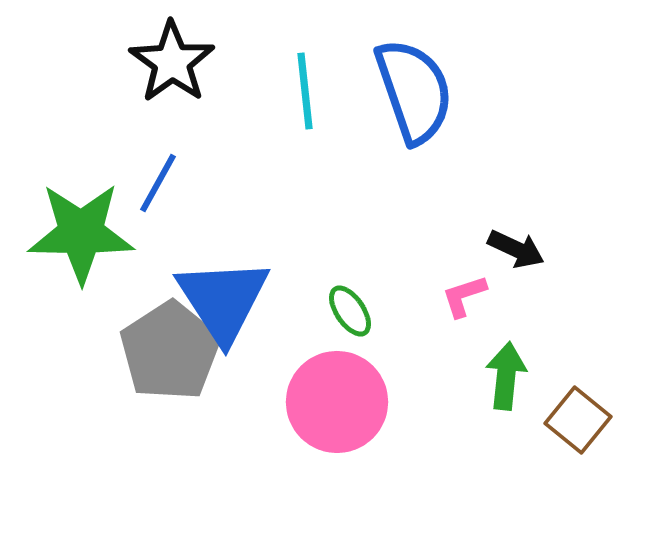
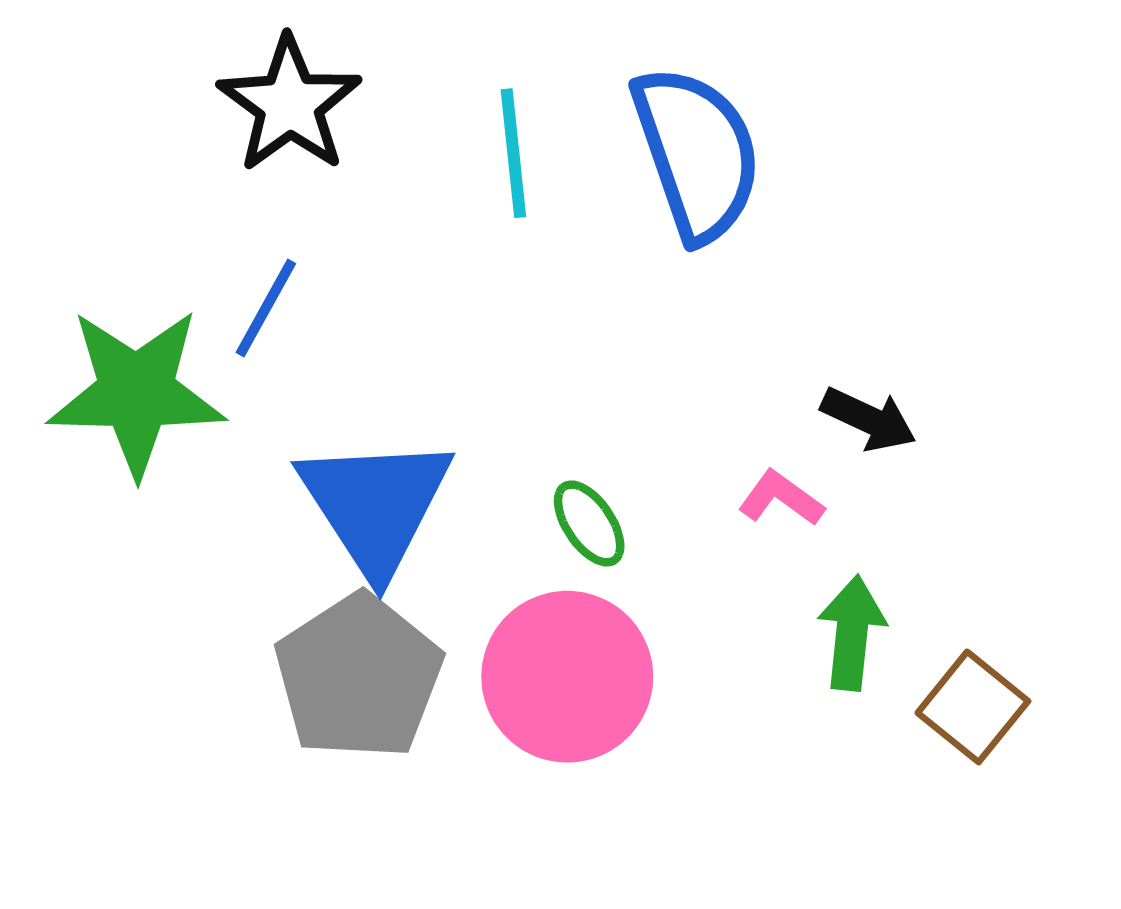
pink L-shape: (464, 296) -> (781, 498), turned 54
gray pentagon: (170, 351) -> (359, 677), moved

